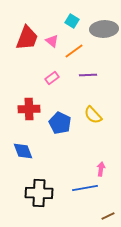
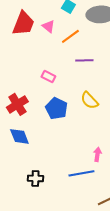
pink rectangle: (52, 78) -> (48, 76), moved, turned 64
red cross: (29, 109) -> (17, 104), moved, turned -30
black cross: (39, 193) -> (35, 178), size x0.6

